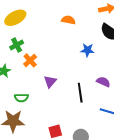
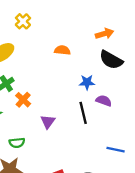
purple semicircle: (103, 82) -> (104, 101), moved
black line: (80, 93) -> (83, 113), moved

